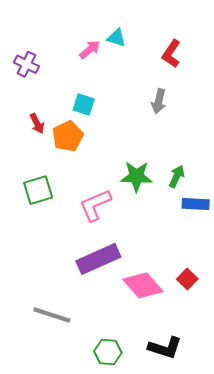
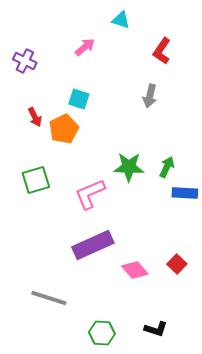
cyan triangle: (116, 38) -> (121, 20), moved
pink diamond: (143, 285) -> (135, 270), size x0.7
black L-shape: (165, 348) -> (156, 329), size x0.7

